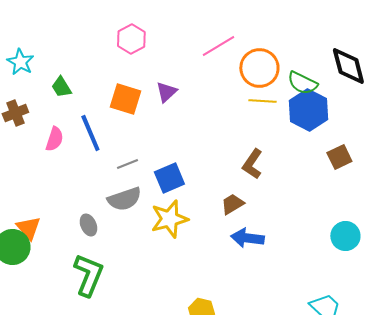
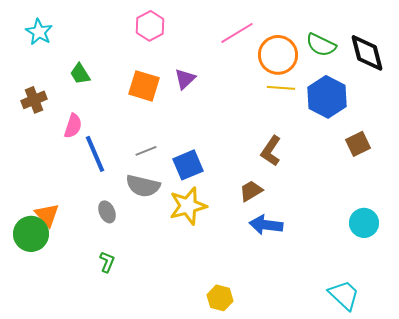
cyan star: (20, 62) -> (39, 32), moved
green semicircle: (302, 83) -> (321, 45), moved
blue line: (90, 133) -> (95, 154), moved
gray semicircle: (124, 199) -> (143, 186), turned 32
green L-shape: (88, 275) -> (107, 262), size x0.5

